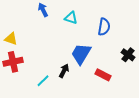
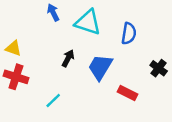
cyan triangle: (71, 18) -> (88, 22), size x1.6
red cross: (13, 62) -> (16, 77), turned 30
black arrow: (64, 71) -> (68, 58), moved

